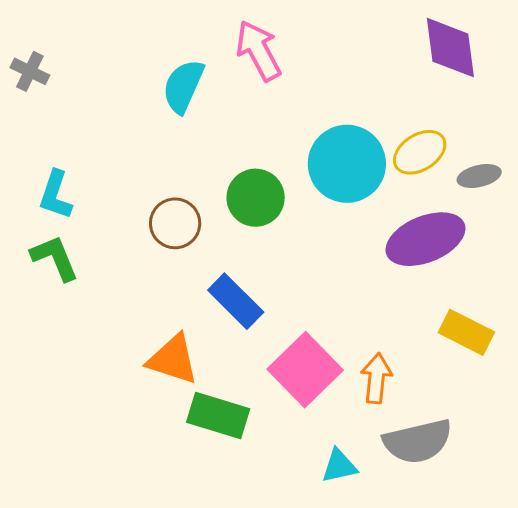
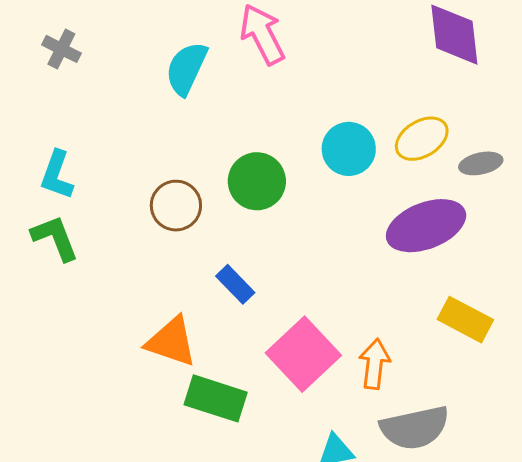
gray cross: (30, 71) -> (61, 49), moved
cyan circle: (347, 164) -> (349, 149), size x0.7
blue rectangle: (236, 301) -> (235, 284), size x0.7

